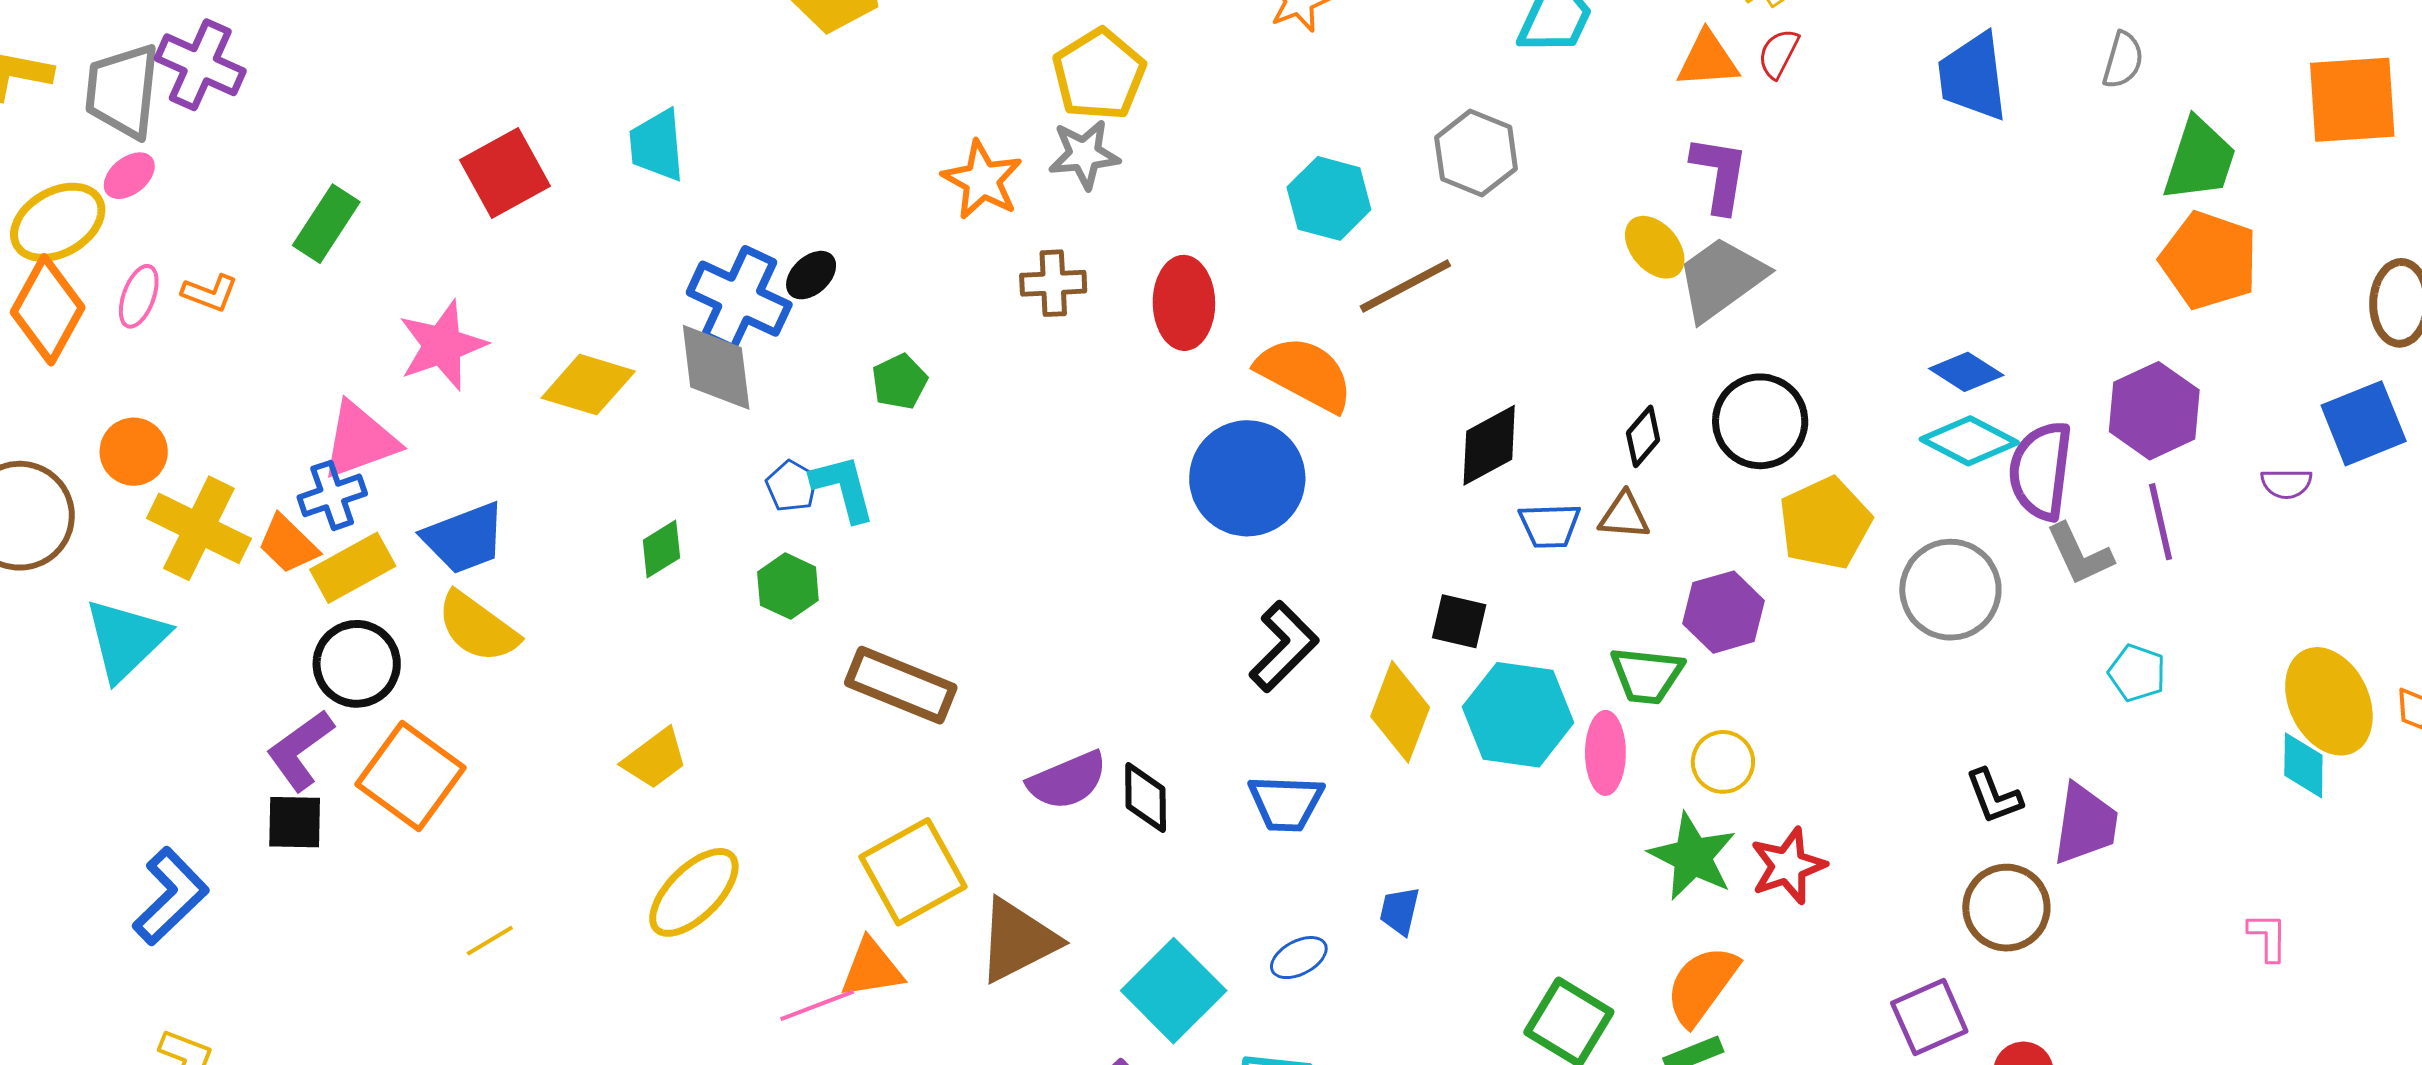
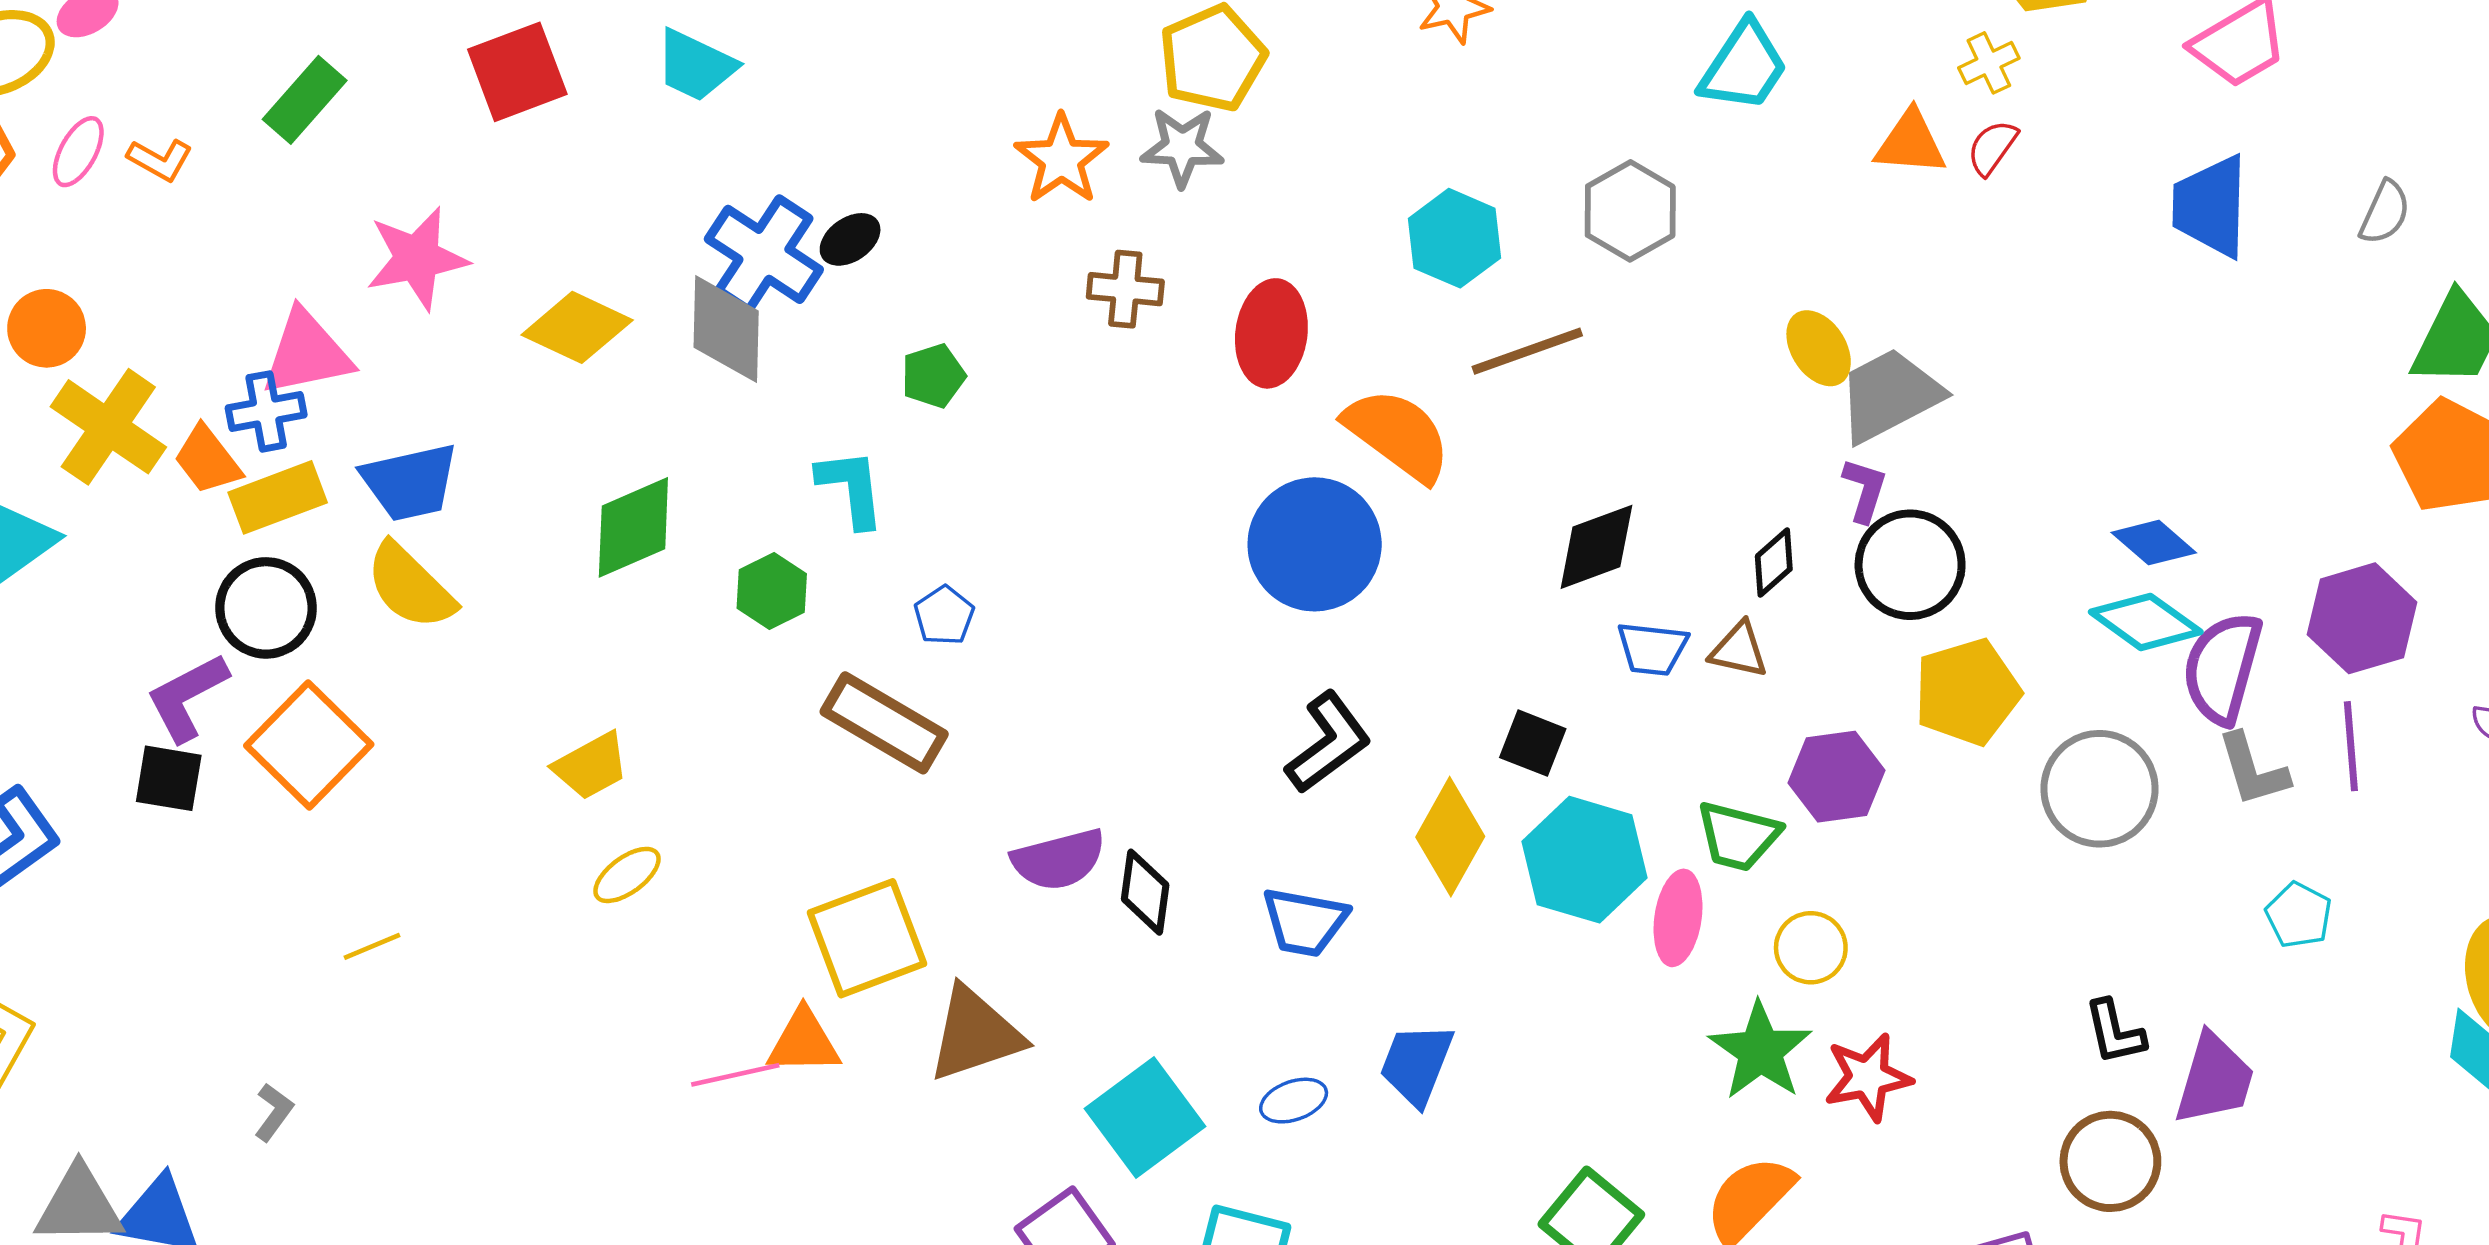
cyan trapezoid: (657, 145) -> (696, 65), turned -68
purple L-shape: (1720, 174) -> (1865, 490), moved, size x0.7
blue pentagon: (792, 486) -> (944, 616), moved
green diamond: (661, 549) -> (633, 527), size x1.6
yellow ellipse: (694, 892) -> (627, 875), moved, size x0.6
blue trapezoid: (1400, 911) -> (1416, 1064), size x1.5

